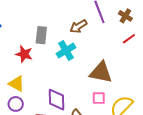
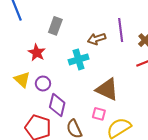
gray rectangle: (41, 35) -> (55, 26), moved
purple circle: (16, 104) -> (43, 84), moved

